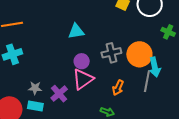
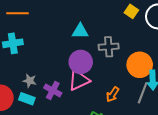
gray cross: (111, 53) -> (109, 47), moved
purple circle: (82, 61) -> (81, 62), size x1.5
purple cross: (59, 94) -> (53, 90), turned -30

